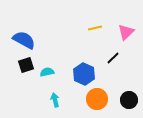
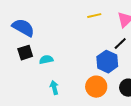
black line: (113, 58) -> (120, 44), moved
blue hexagon: (84, 74) -> (107, 62), moved

